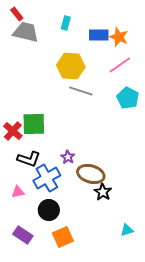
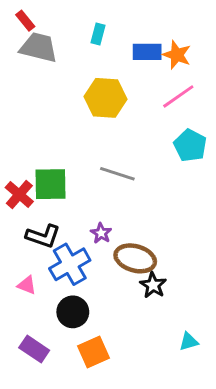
gray line: (81, 91) -> (117, 174), moved
pink triangle: (18, 192) -> (27, 285), turned 32

